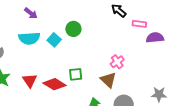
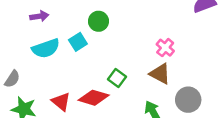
purple arrow: (31, 13) -> (39, 16), turned -32
cyan square: (54, 40) -> (78, 42), turned 32
green square: (76, 74) -> (117, 78), turned -32

